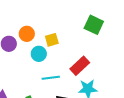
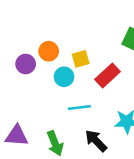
red rectangle: (80, 66) -> (108, 76), moved

